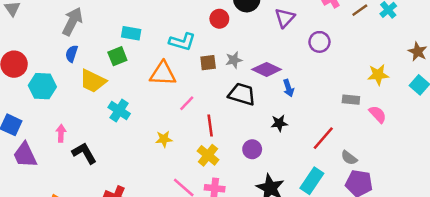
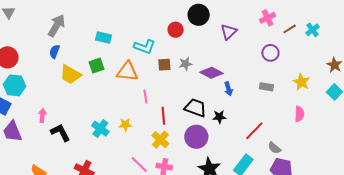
purple circle: (319, 42) -> (270, 53), moved
green square: (117, 56) -> (96, 66), moved
yellow star: (378, 75) -> (301, 82), turned 30
cyan hexagon: (42, 86) -> (14, 85), moved
black trapezoid: (242, 94) -> (195, 108), moved
gray rectangle: (351, 100) -> (266, 87), moved
pink line: (187, 103) -> (145, 97), turned -56
cyan cross: (119, 111) -> (100, 129), moved
pink semicircle: (378, 114) -> (299, 114), turned 42
purple circle: (252, 149) -> (196, 137), size x1.5

